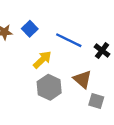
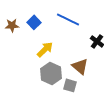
blue line: (69, 40) -> (68, 19), moved
gray square: (96, 101) -> (70, 85), moved

